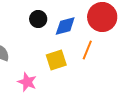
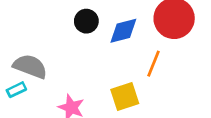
yellow square: (56, 60) -> (125, 97), moved

